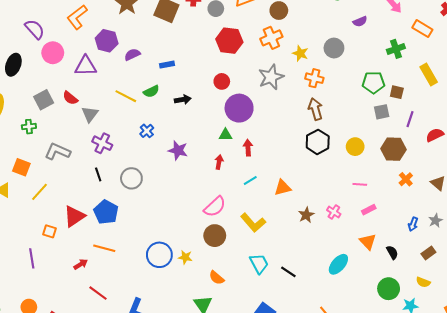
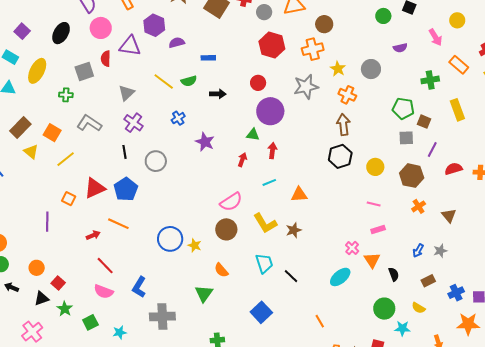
red semicircle: (70, 98) -> (106, 59), moved, turned 42
pink cross: (334, 212) -> (352, 248), moved
brown star: (306, 215) -> (294, 230), moved

